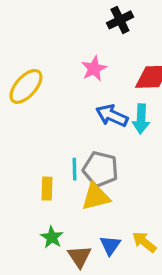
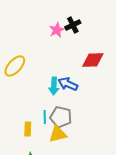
pink star: (94, 69) -> (57, 30), moved
cyan arrow: (141, 119) -> (54, 86), moved

